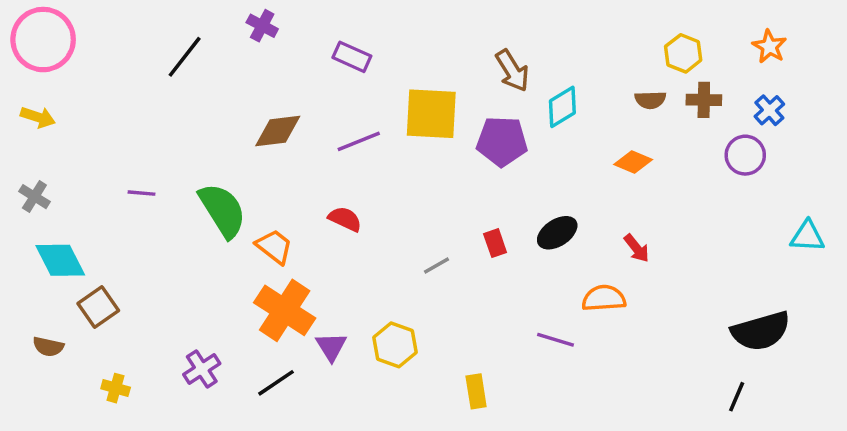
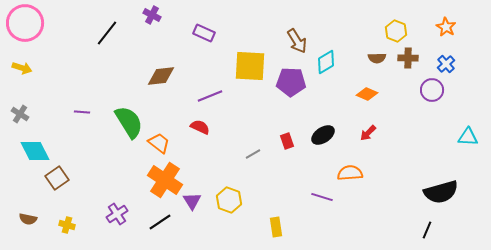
purple line: (359, 141) -> (210, 96), moved
red arrow: (637, 248) -> (368, 133), moved, turned 84
brown semicircle: (48, 347) -> (28, 219), moved

